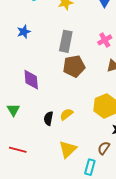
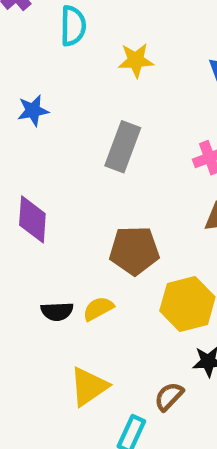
brown pentagon: (74, 66) -> (134, 251), moved
black semicircle: (48, 118) -> (57, 311), turned -112

